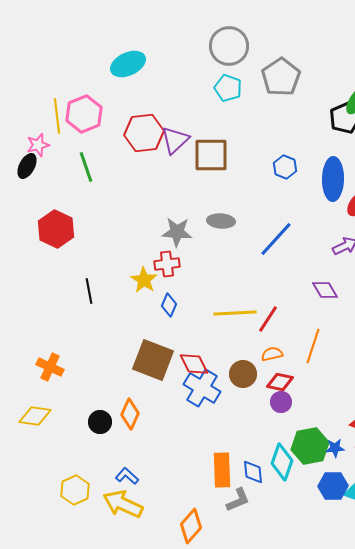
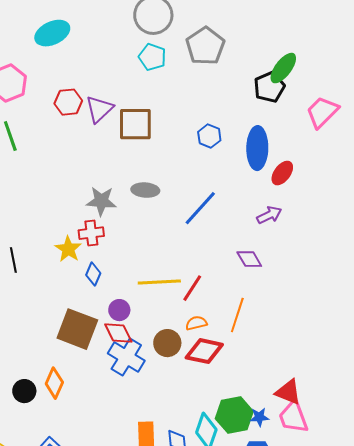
red hexagon: (144, 133) -> (68, 102), size x0.7
red diamond: (280, 382) -> (204, 351), size x1.4
purple circle: (281, 402) -> (119, 310), moved

